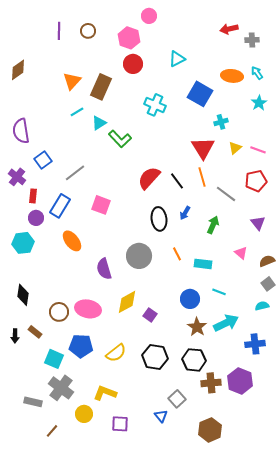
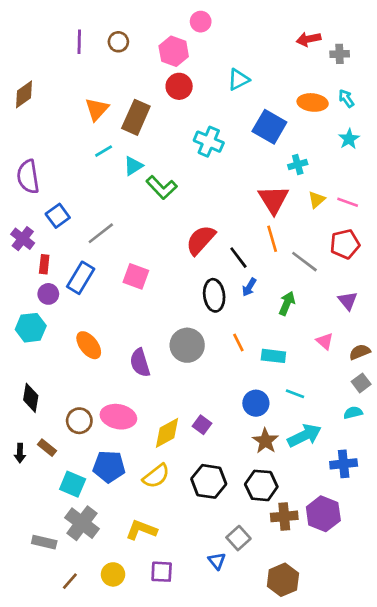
black line: (177, 181) -> (238, 258), moved
orange ellipse: (72, 241) -> (89, 345), moved
yellow diamond: (127, 302) -> (167, 433), moved
yellow circle: (84, 414) -> (113, 574), moved

